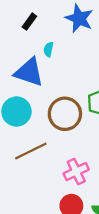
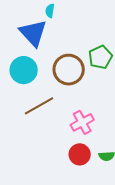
blue triangle: (29, 72) -> (33, 33), turned 32

